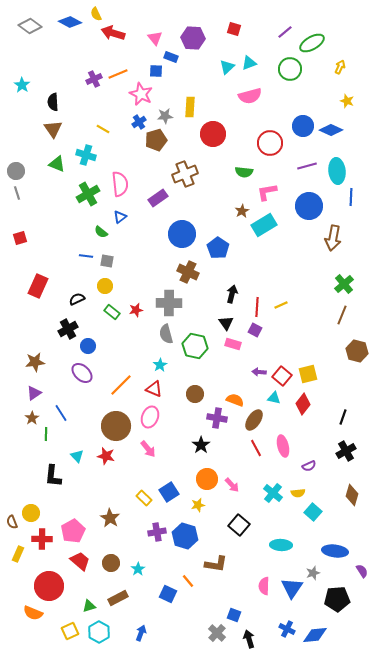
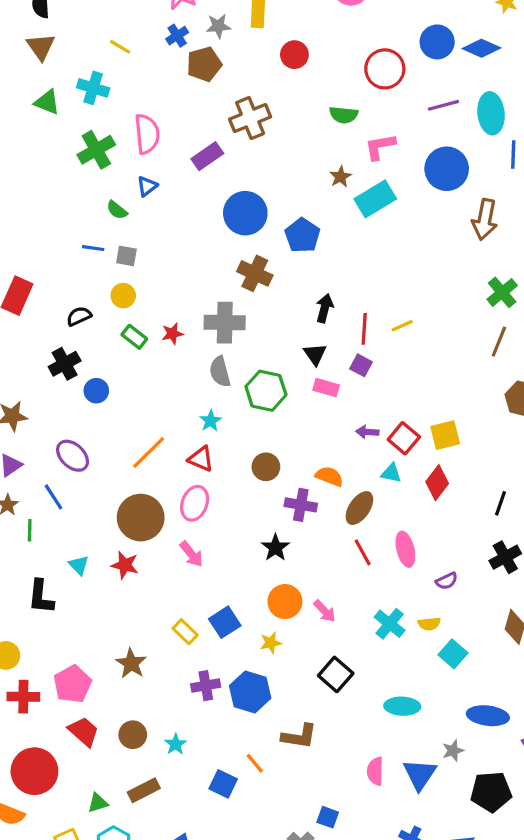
red circle: (213, 134) -> (294, 55), size x0.7
purple ellipse: (82, 373) -> (73, 456), moved

